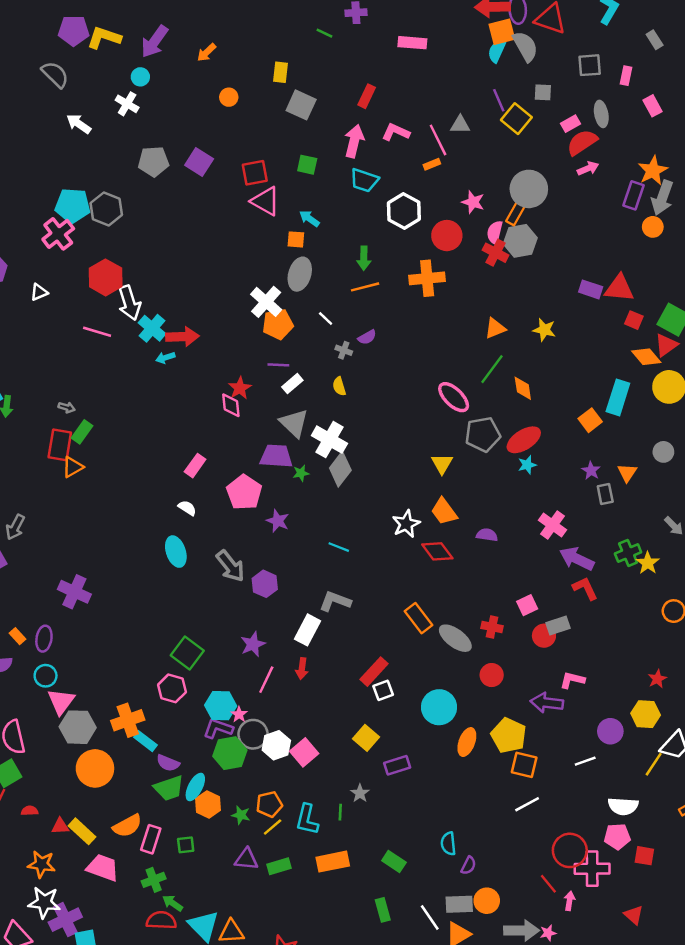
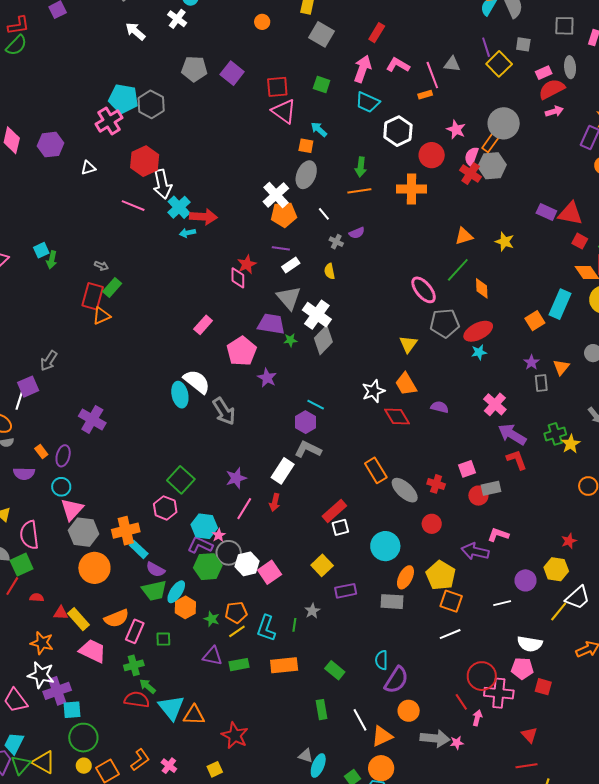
white semicircle: (187, 508) -> (197, 382), moved, size x1.8
purple hexagon: (265, 584) -> (306, 422), moved
purple semicircle: (468, 865) -> (396, 680), size x1.8
gray rectangle: (459, 904) -> (392, 602), moved

